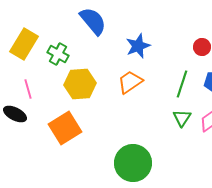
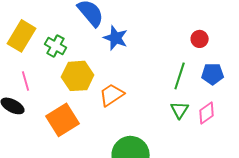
blue star: (138, 46) -> (116, 38), moved, turned -30
orange trapezoid: (130, 82) -> (112, 95), moved

